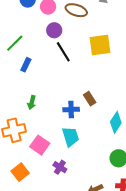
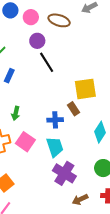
yellow square: (100, 45) -> (85, 89), moved
pink square: (40, 145) -> (25, 142), moved
purple cross: (60, 167) -> (64, 173), moved, size x1.6

